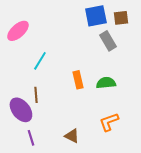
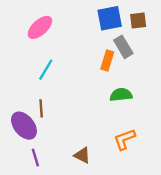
pink ellipse: (18, 31) -> (40, 27), moved
orange rectangle: (78, 80) -> (107, 61), moved, turned 30

